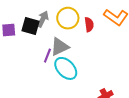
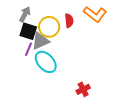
yellow circle: (68, 18) -> (49, 27), moved
black square: (30, 26) -> (28, 31), moved

